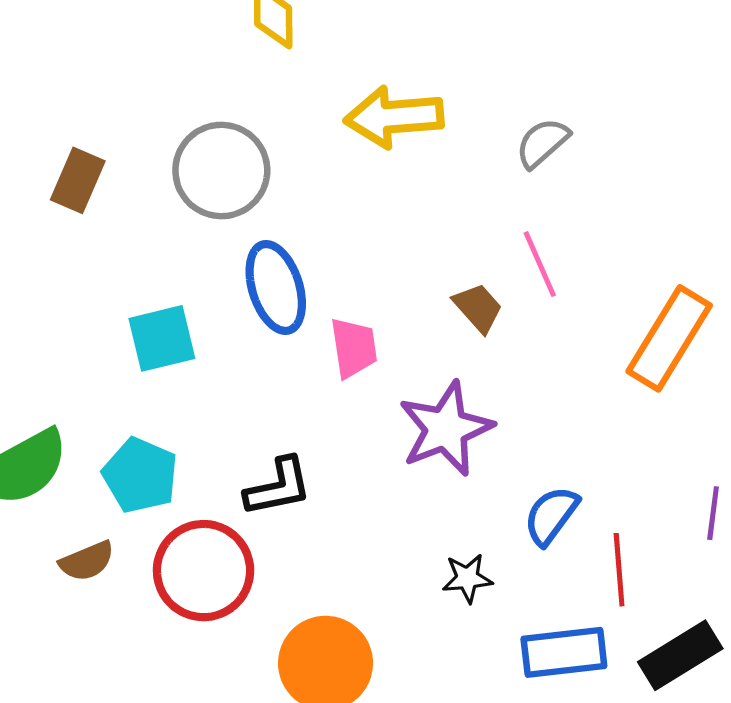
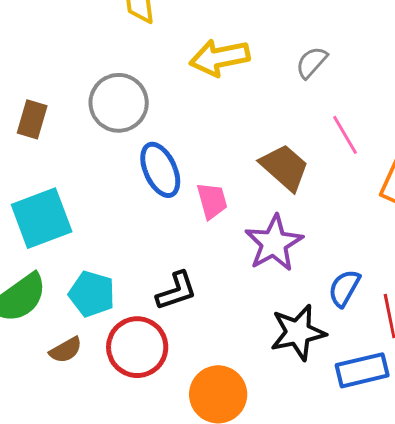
pink line: (540, 264) -> (345, 135), moved
brown trapezoid: (478, 308) -> (285, 167), size x1.6
cyan square: (162, 338) -> (42, 218), moved, size x1.4
black star: (467, 578) -> (298, 332), size x1.8

